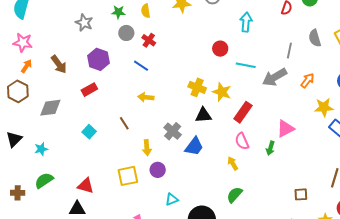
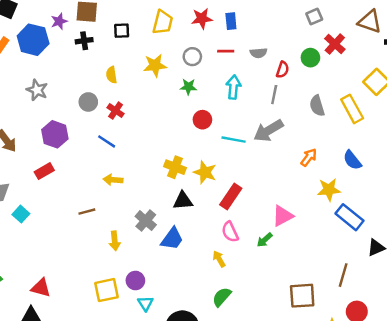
green star: (118, 12) -> (188, 87), moved
gray line: (289, 51) -> (274, 95), moved
gray arrow: (275, 77) -> (268, 131), moved
brown line: (124, 123) -> (87, 212), turned -72
cyan square: (89, 132) -> (21, 214), moved
green arrow: (270, 148) -> (265, 240), turned 32
purple circle: (158, 170) -> (135, 281), moved
yellow square: (128, 176) -> (107, 290), moved
brown square: (301, 194) -> (302, 296), size x1.6
cyan triangle: (172, 199) -> (146, 303), turned -40

